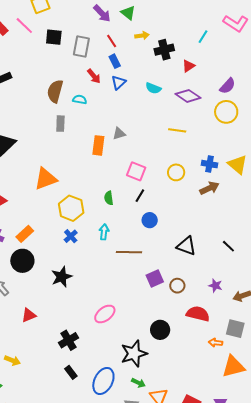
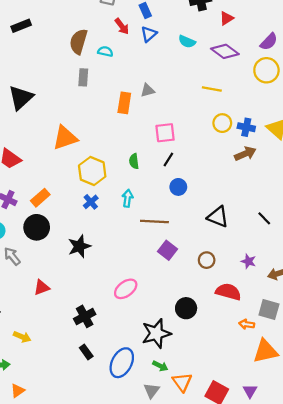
pink square: (136, 171) -> (165, 133), turned -30
yellow circle: (176, 172) -> (222, 123), moved
purple square: (155, 278) -> (168, 250), moved, turned -30

